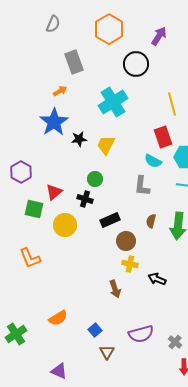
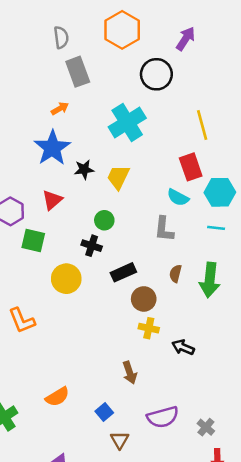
gray semicircle: (53, 24) -> (61, 37), moved, turned -30
red triangle: (54, 192) -> (52, 200), moved
green square: (34, 209) -> (33, 241), moved
brown arrow: (115, 289) -> (130, 373), moved

